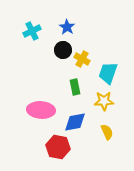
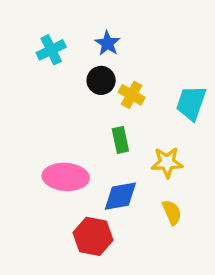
cyan trapezoid: (108, 73) -> (191, 103), moved

